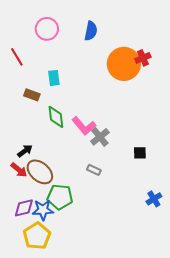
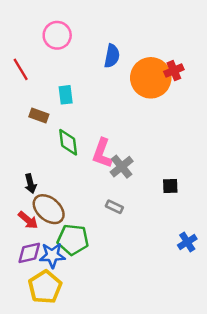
blue semicircle: (91, 31) -> (112, 56), moved
pink L-shape: (84, 126) -> (102, 153), turned 60
black arrow: (25, 151) -> (30, 184), turned 112
red arrow: (19, 170) -> (28, 220), moved

